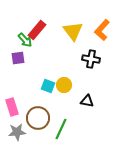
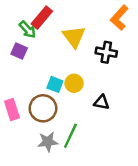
yellow triangle: (73, 31) -> (74, 37), moved
purple square: (18, 58) -> (19, 51), turned 32
brown circle: (38, 118) -> (43, 108), moved
gray star: (17, 132) -> (48, 142), moved

